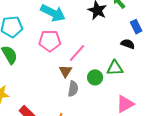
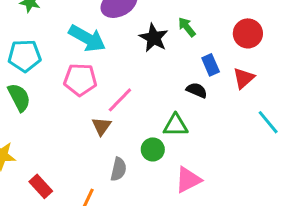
green circle: (95, 77) -> (153, 149), moved
gray semicircle: (73, 89) -> (118, 169), moved

